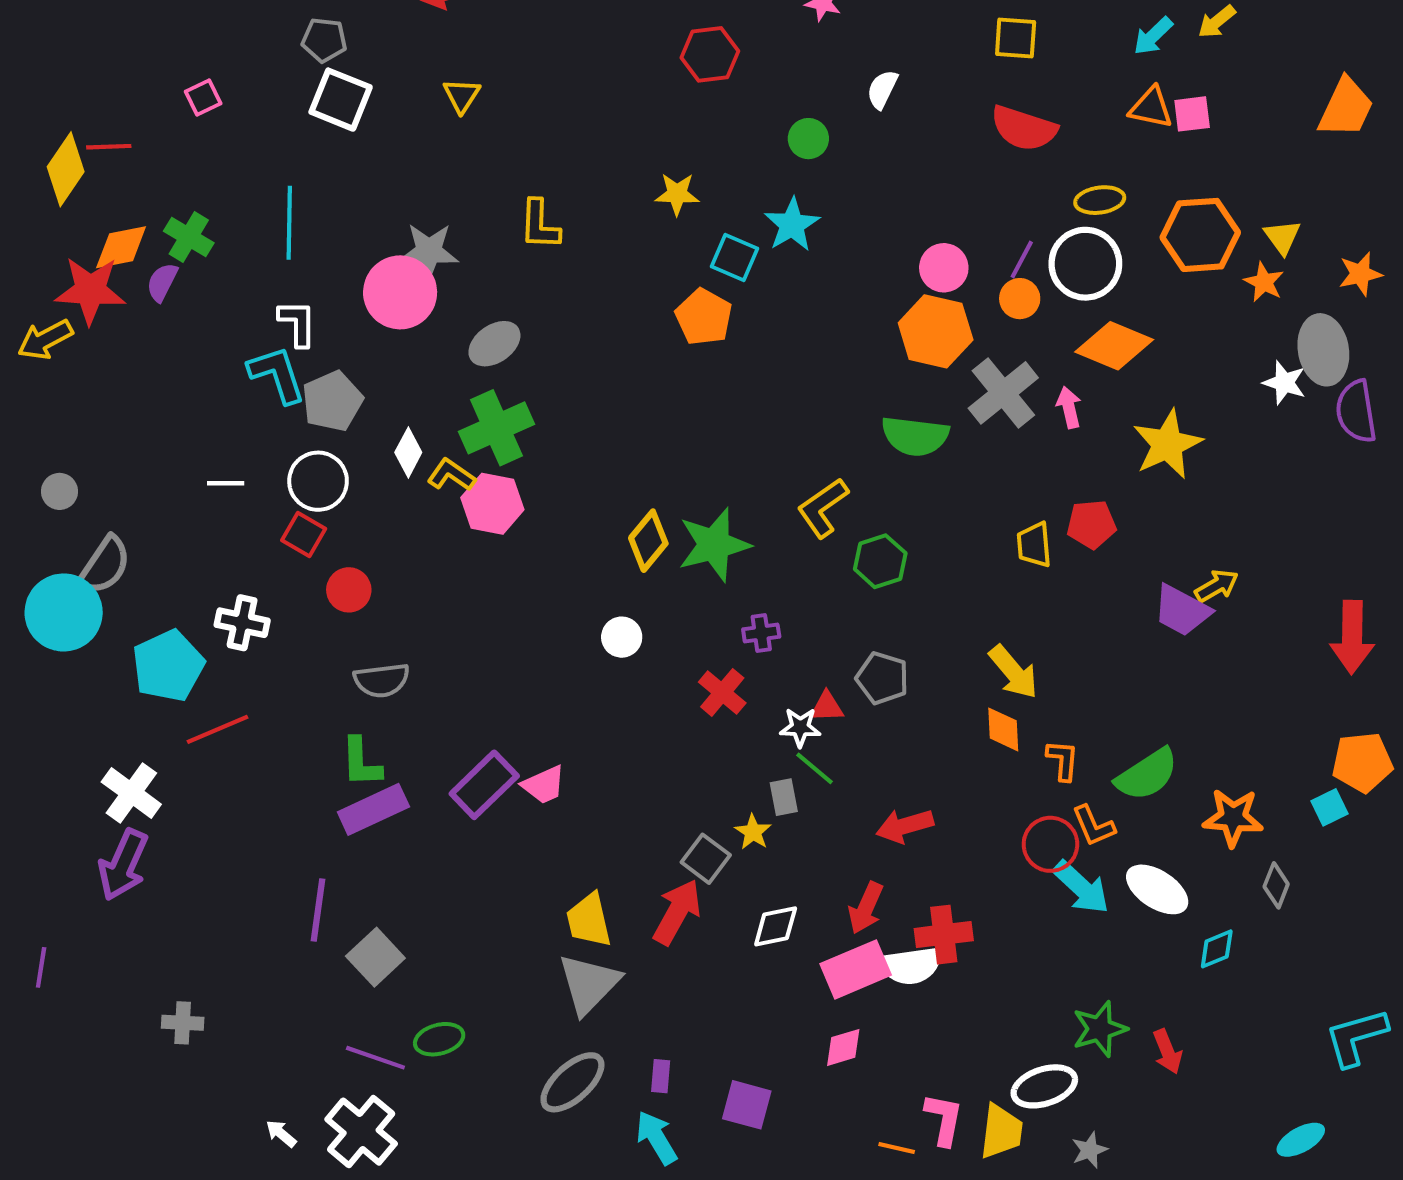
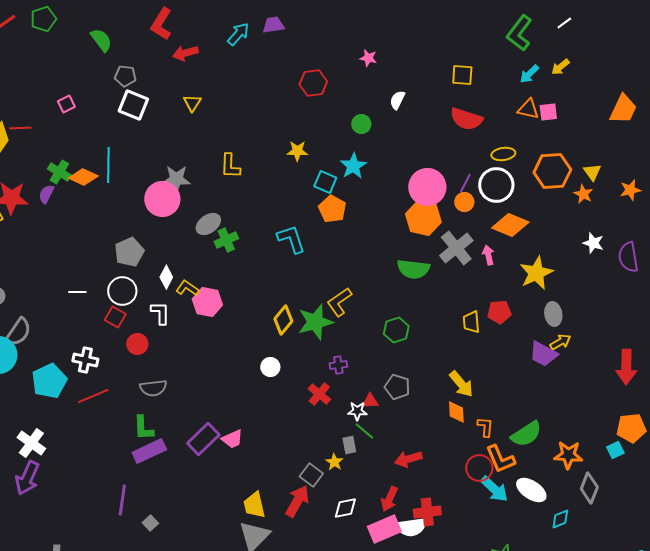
orange diamond: (121, 247) -> (83, 177), moved, turned 36
pink circle: (944, 268) -> (427, 187), size x1.6
orange pentagon: (704, 317) -> (332, 209), moved
white L-shape: (297, 323) -> (160, 313), moved
gray ellipse: (1323, 350) -> (553, 314), moved, size x0.7
cyan L-shape: (277, 374) -> (291, 239), moved
green cross: (497, 428) -> (226, 240), moved, size x0.7
yellow L-shape: (823, 508) -> (339, 302), moved
red line: (217, 729) -> (93, 396), moved
orange L-shape: (1094, 826) -> (500, 459), size x1.4
gray diamond: (1276, 885) -> (589, 488), size x1.4
gray square: (375, 957) -> (150, 523), size x0.6

